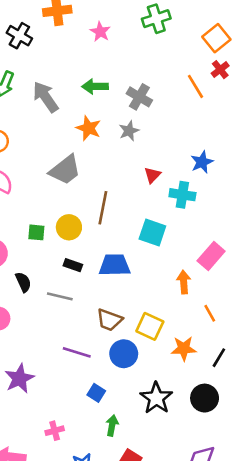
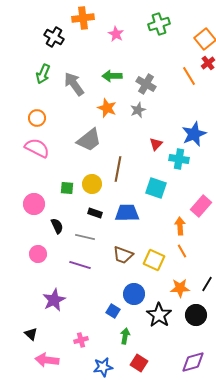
blue star: (202, 162) -> (194, 134), size x1.4
orange line: (210, 313) -> (182, 251), moved
orange star: (184, 349) -> (180, 288), moved
purple line: (77, 352) -> (80, 265), moved
blue circle: (124, 354) -> (134, 294), moved

